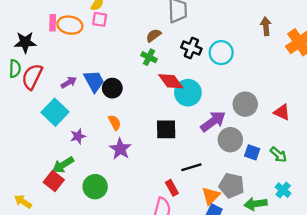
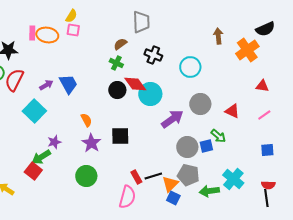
cyan circle: (221, 53) -> (190, 67), moved
black circle: (112, 88) -> (117, 90), moved
black square: (166, 129) -> (120, 136), moved
purple star: (78, 136) -> (54, 142), moved
gray circle: (230, 140) -> (187, 147), moved
blue square: (252, 152) -> (206, 146), turned -32
green arrow: (278, 155) -> (218, 136), moved
black line: (191, 167) -> (153, 176), moved
green circle: (95, 187) -> (86, 176), moved
cyan cross: (283, 190) -> (233, 179), size x1.5

